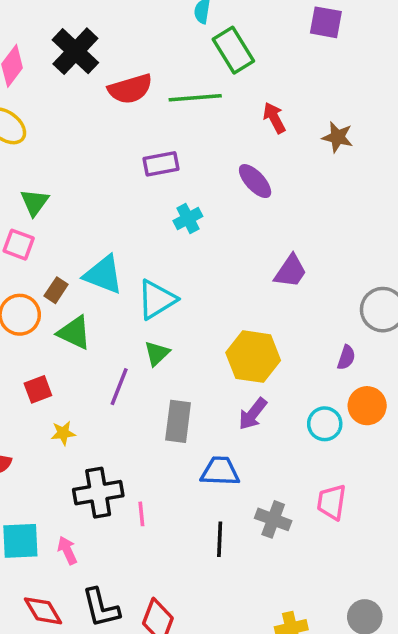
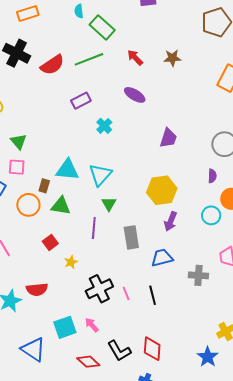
black line: (220, 539) -> (153, 295), moved

